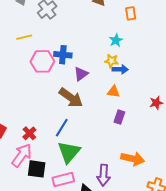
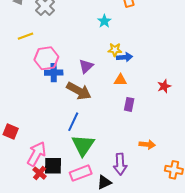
cyan star: (116, 40) -> (104, 21), moved
blue cross: (63, 55) -> (54, 73), moved
red cross: (29, 133) -> (40, 173), moved
orange arrow: (133, 159) -> (147, 144), size x0.7

